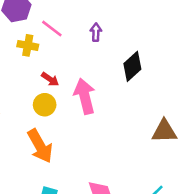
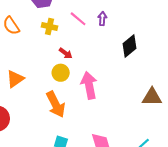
pink line: (52, 29) -> (78, 19), moved
pink arrow: (85, 96) -> (89, 85), moved

